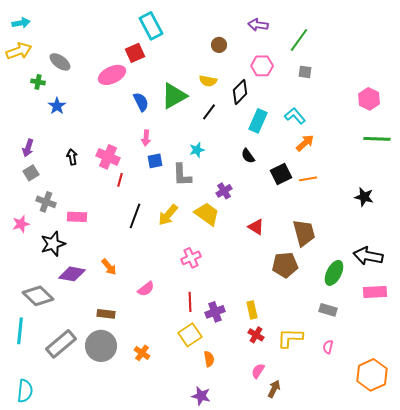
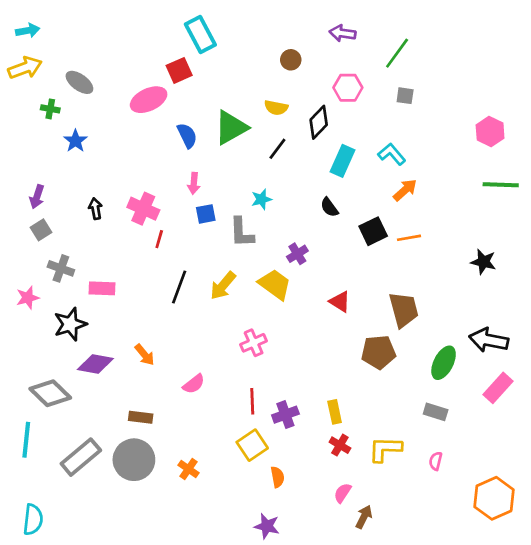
pink rectangle: (375, 292) -> (498, 388), turned -45

